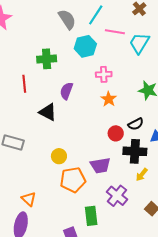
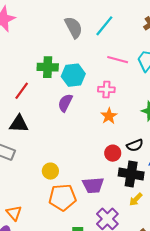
pink line: (115, 32) -> (118, 60), moved
cyan hexagon: (85, 46) -> (73, 75), moved
red line: (24, 84) -> (22, 91), turned 36
black triangle: (48, 112) -> (19, 124), moved, turned -30

